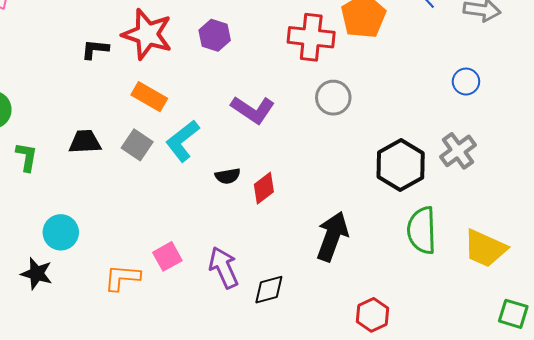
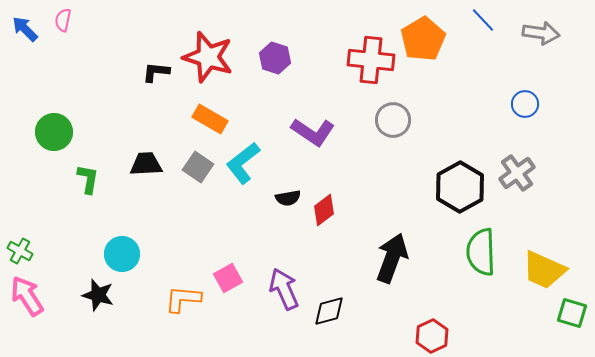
green square: (513, 314) -> (572, 313), moved

